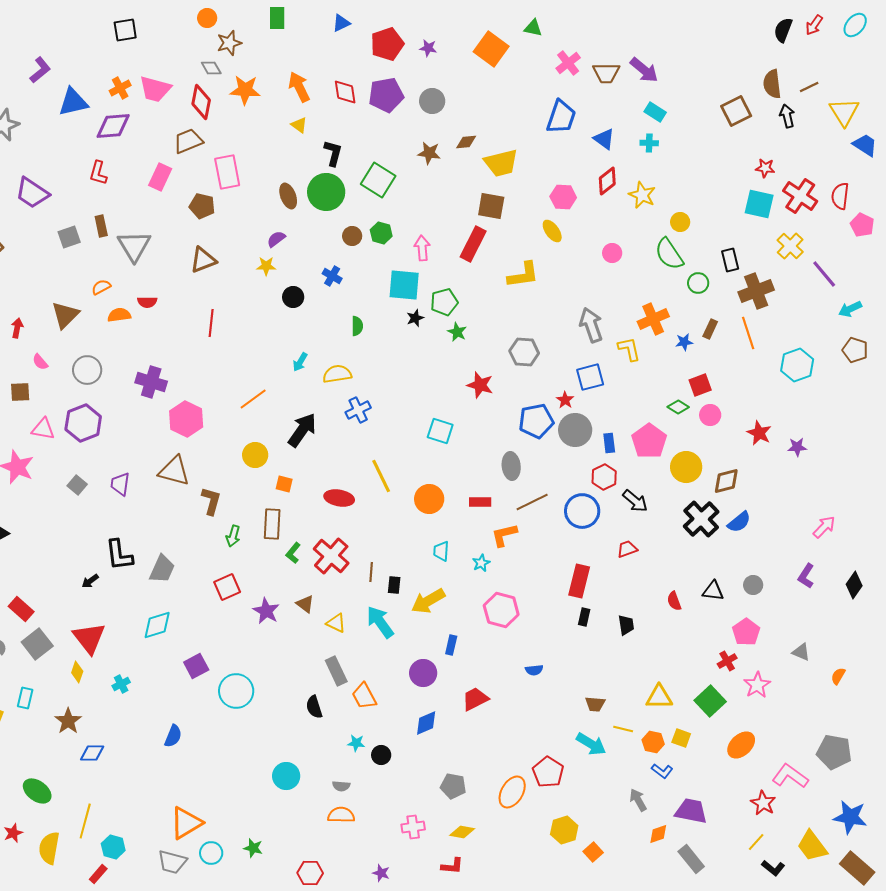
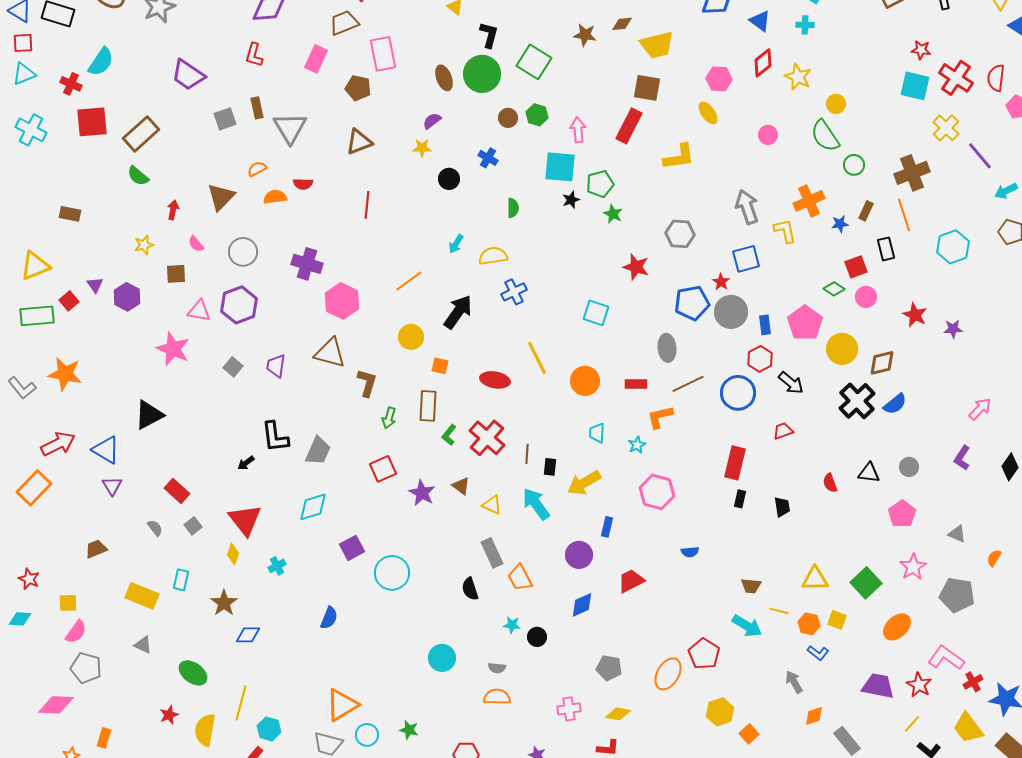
black rectangle: (730, 260) -> (886, 249), moved
gray square: (37, 644) -> (193, 526), size x0.6
red cross: (727, 661) -> (973, 682), moved
gray pentagon: (834, 752) -> (957, 595), moved
purple trapezoid: (691, 811) -> (878, 686), moved

